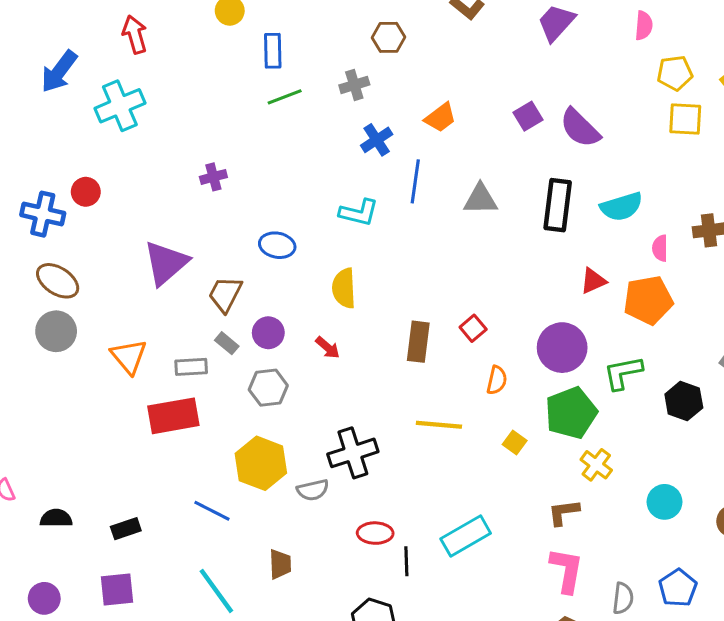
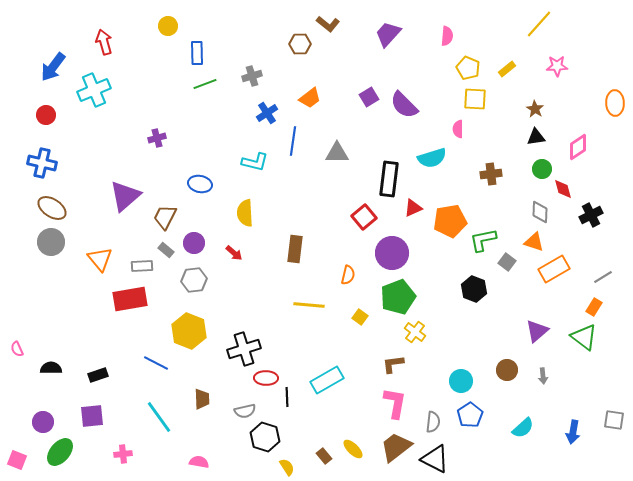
brown hexagon: (388, 37) -> (300, 44), moved
yellow pentagon: (675, 73) -> (468, 68), turned 30
red circle: (86, 192) -> (46, 115), moved
black rectangle: (558, 205) -> (389, 179), moved
pink semicircle: (660, 248) -> (458, 129), moved
red square: (473, 328) -> (364, 217), moved, size x1.4
green L-shape: (623, 373) -> (483, 240), moved
black cross: (353, 453) -> (244, 349), moved
gray semicircle: (313, 490) -> (245, 411), moved
cyan circle: (664, 502) -> (461, 381), moved

